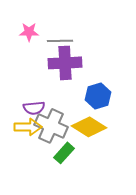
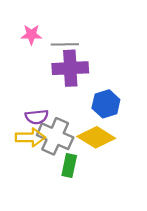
green rectangle: (64, 153) -> (69, 165), turned -30

